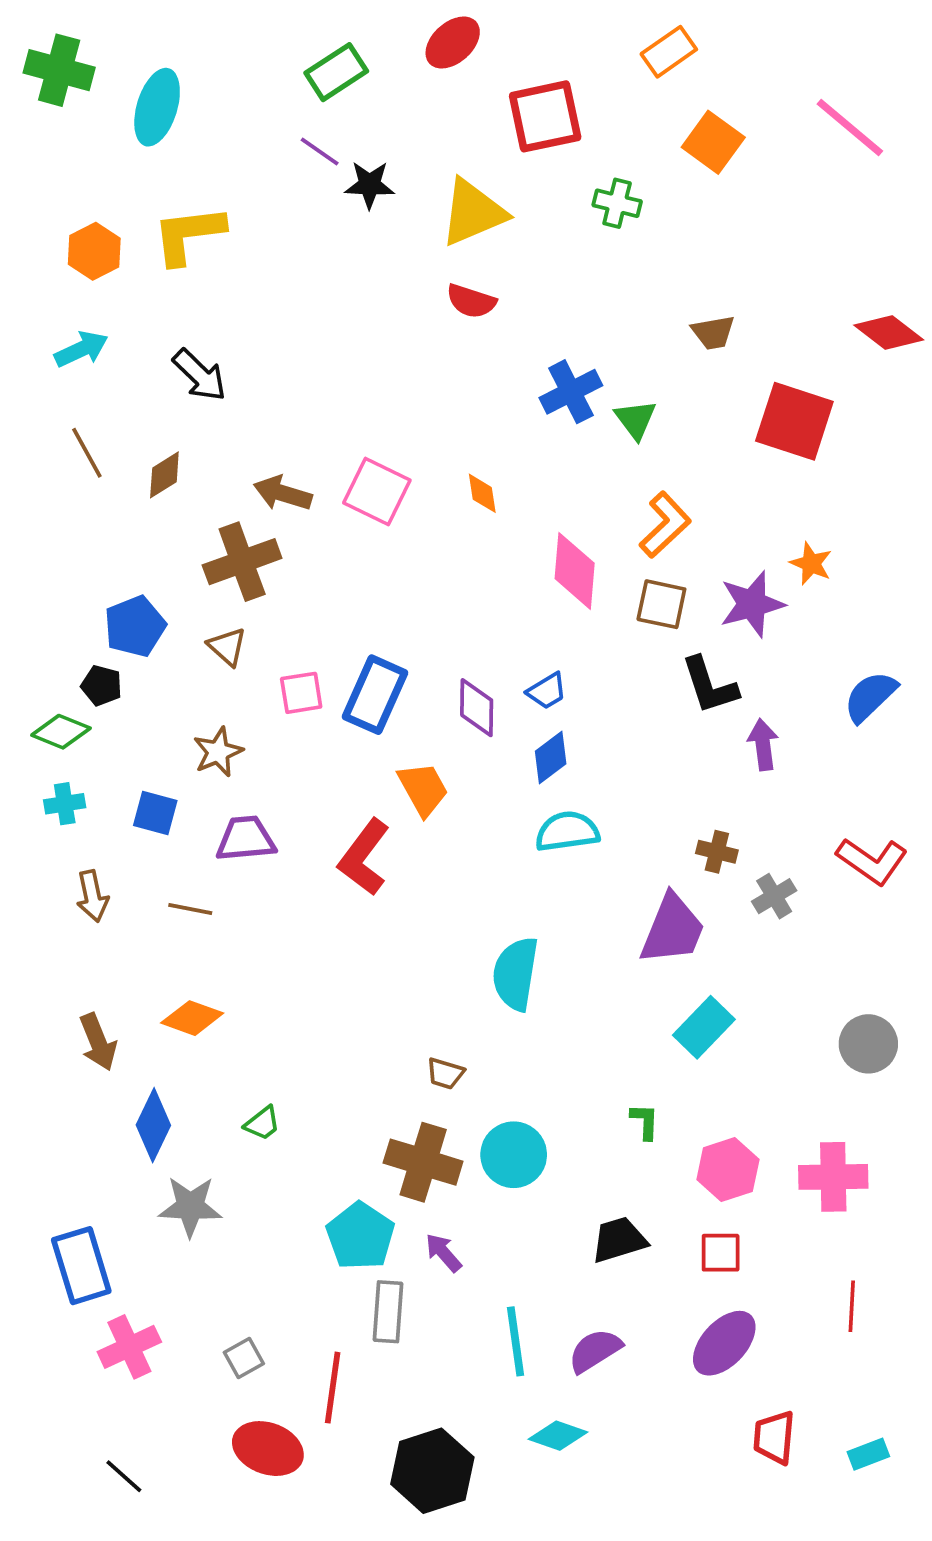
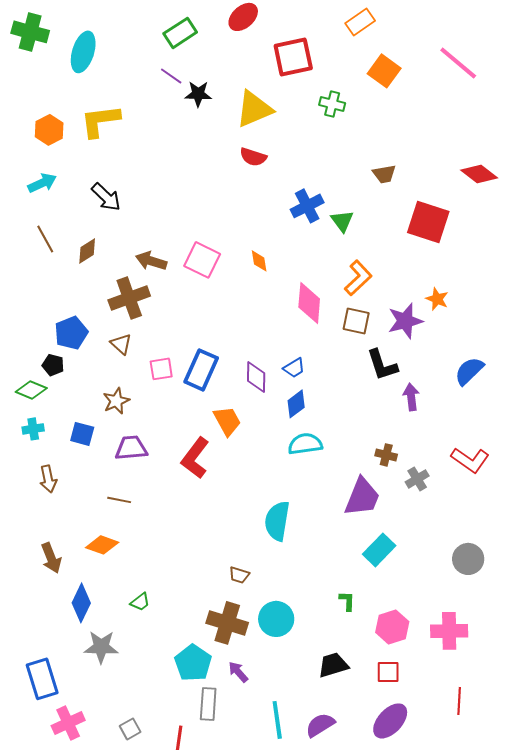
brown line: (190, 909) -> (119, 500), moved

